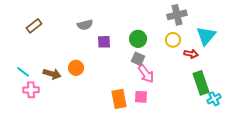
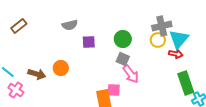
gray cross: (177, 15) -> (162, 26), moved
cyan triangle: (206, 36) -> (179, 39), moved
pink cross: (31, 90) -> (16, 90), turned 35
pink square: (141, 97) -> (114, 90), moved

